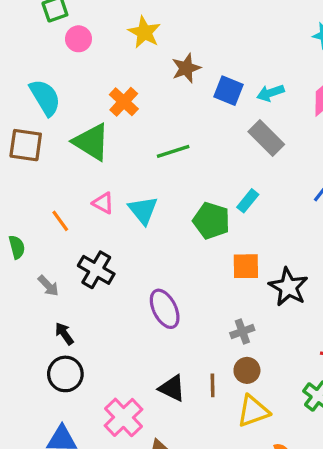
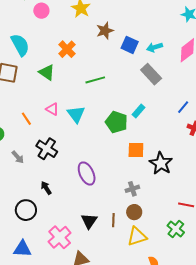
green triangle: (91, 142) -> (47, 72), size x0.7
black arrow: (64, 334) -> (46, 188), moved
black triangle: (172, 388) -> (89, 221), turned 36

